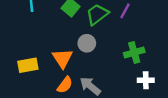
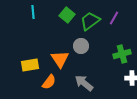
orange semicircle: (65, 85) -> (49, 82), moved

